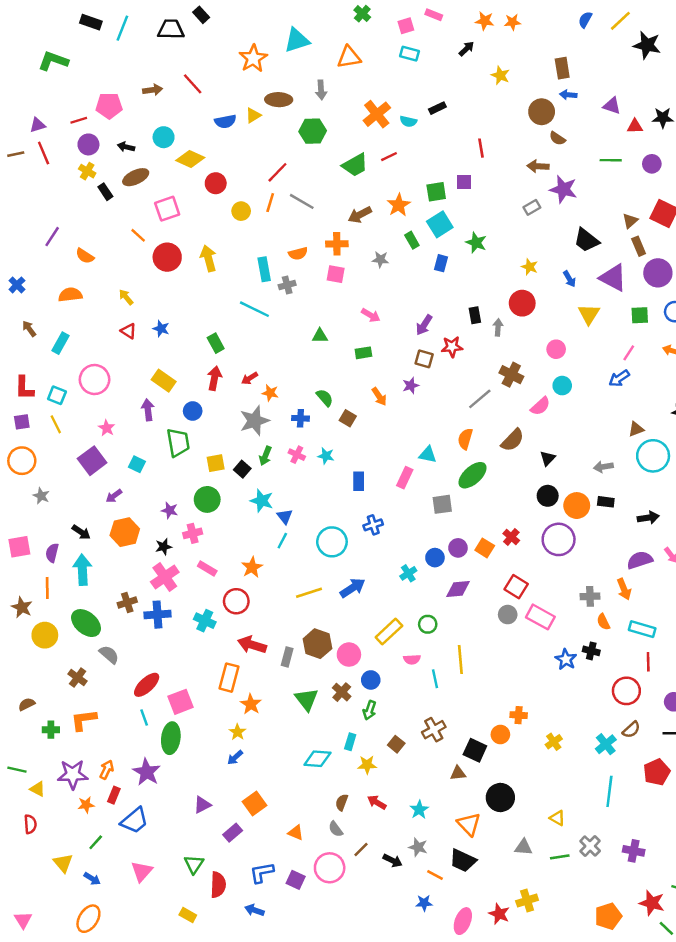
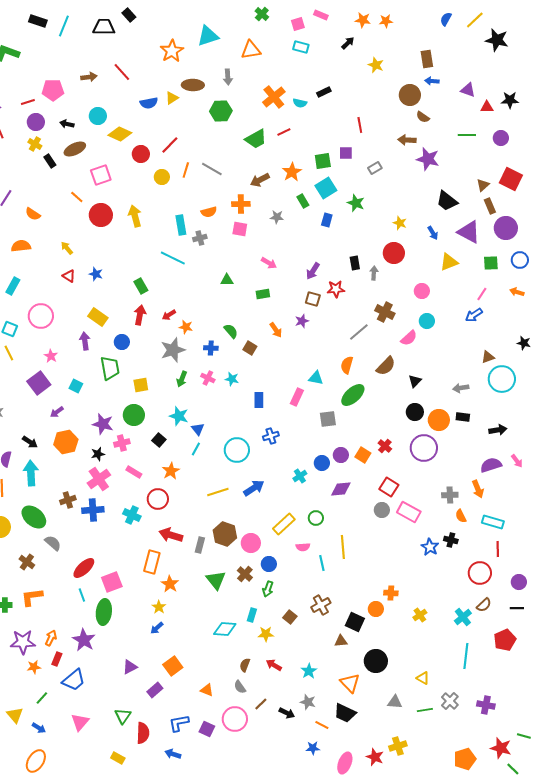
red line: (277, 172) -> (170, 145), moved
gray rectangle: (532, 207) -> (375, 168), moved
yellow triangle: (589, 314) -> (449, 262), turned 36
black square: (242, 469) -> (159, 440), moved
purple star: (170, 510) -> (103, 424), size x1.5

